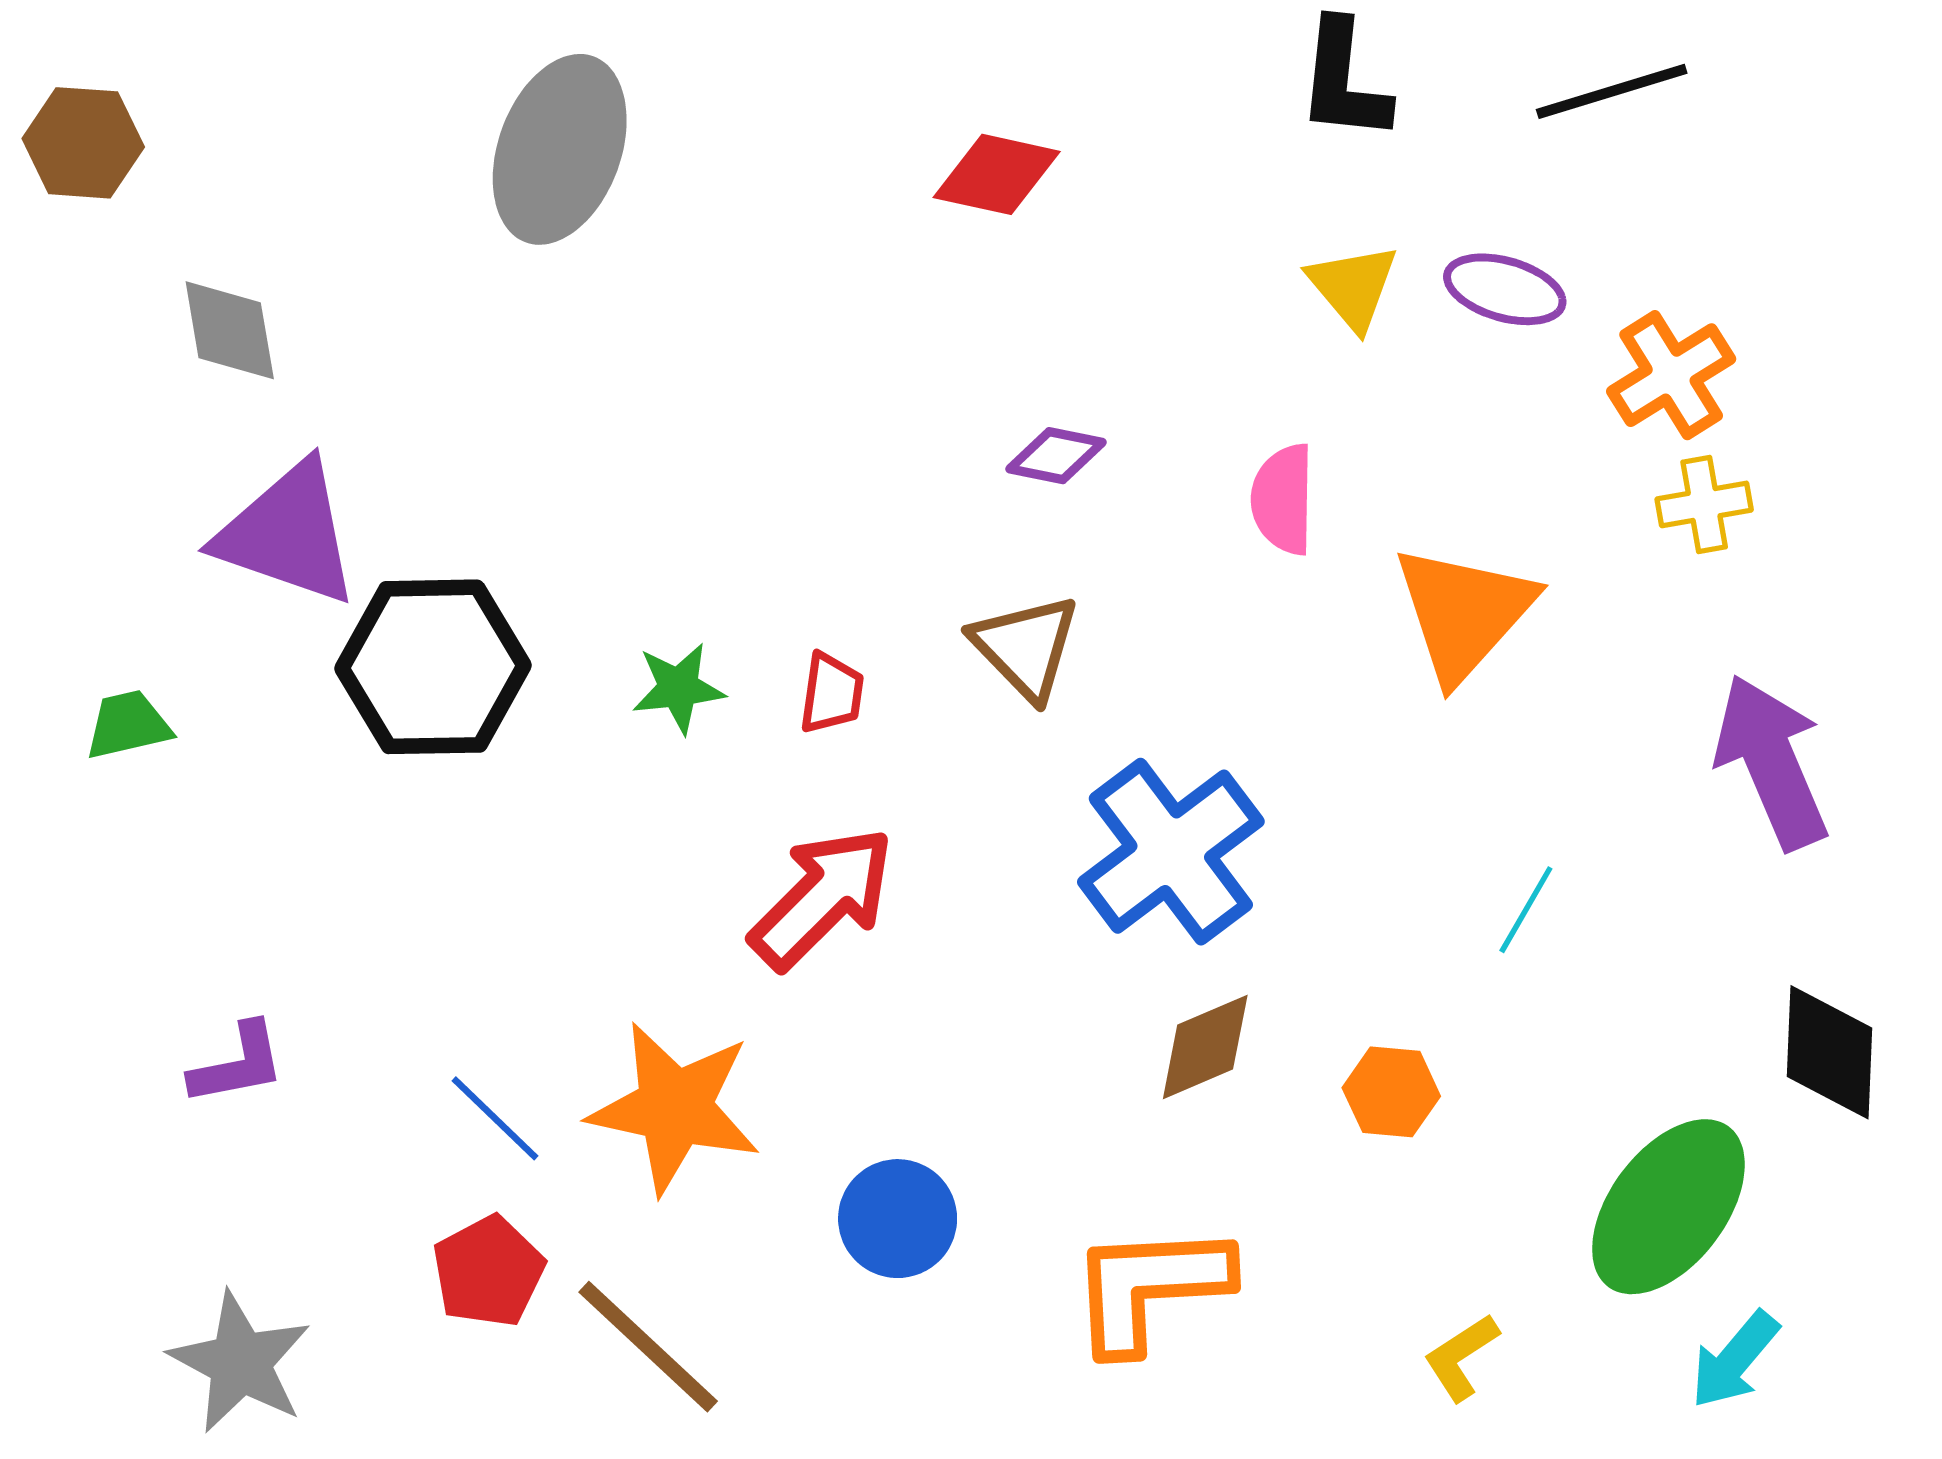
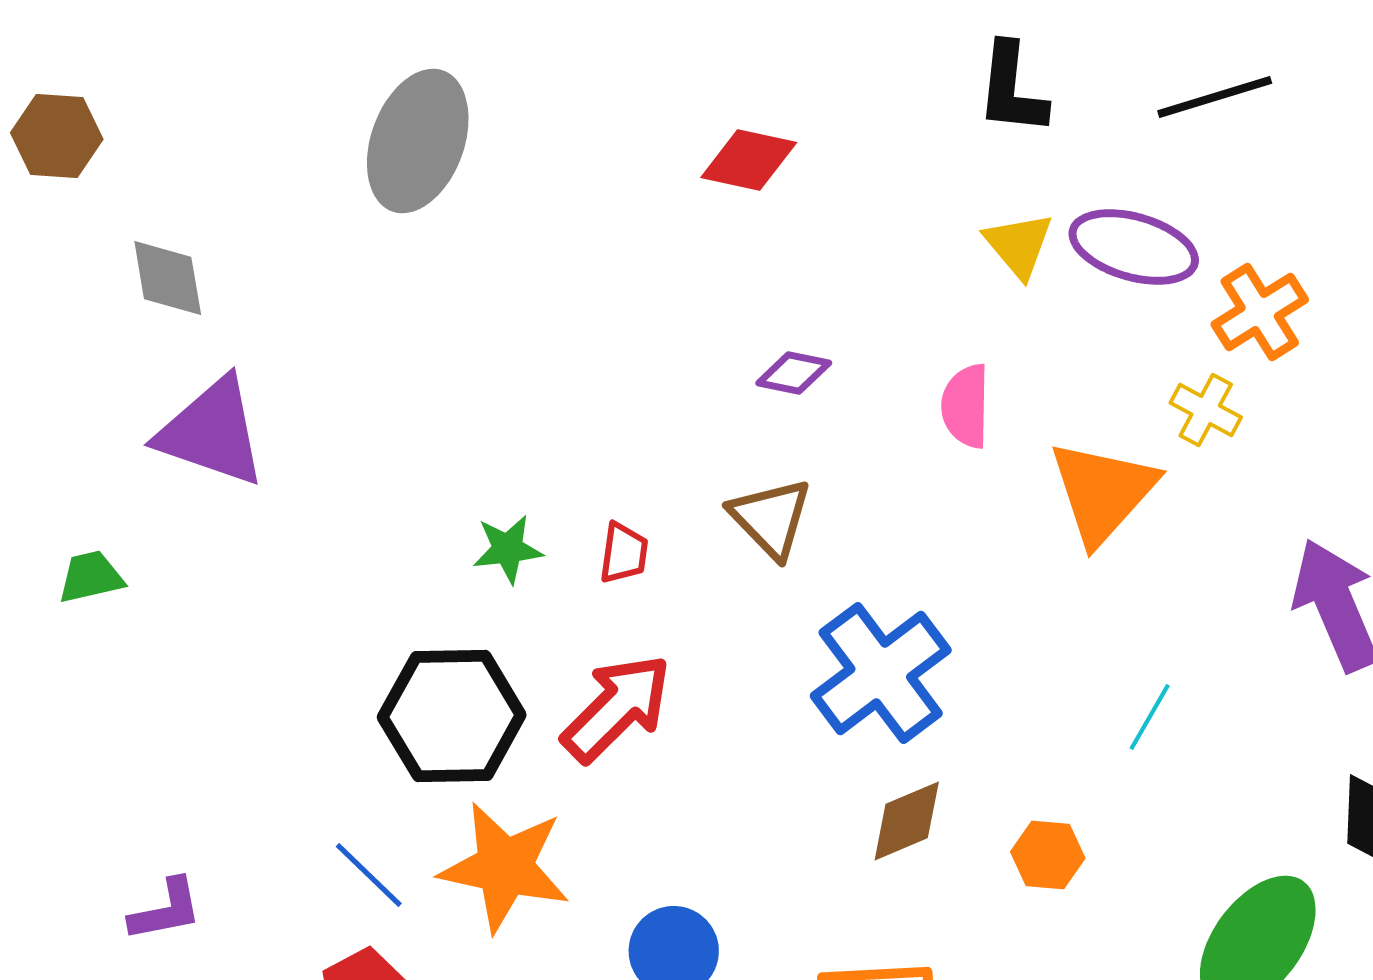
purple ellipse: (1505, 289) -> (1134, 247), size x1.4
yellow cross: (1704, 504) -> (1206, 410), moved, turned 38
black hexagon: (433, 667) -> (452, 716), moved
purple L-shape: (238, 1064) -> (166, 910), moved

